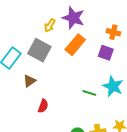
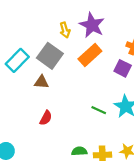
yellow arrow: (50, 25) -> (65, 30), turned -56
brown triangle: (29, 81) -> (41, 82), moved, turned 32

